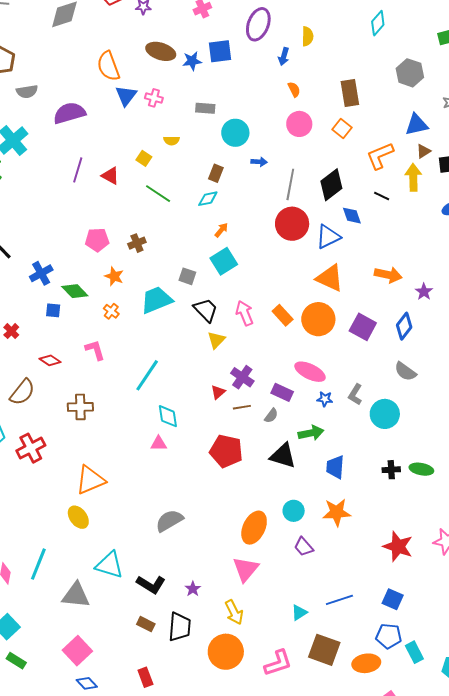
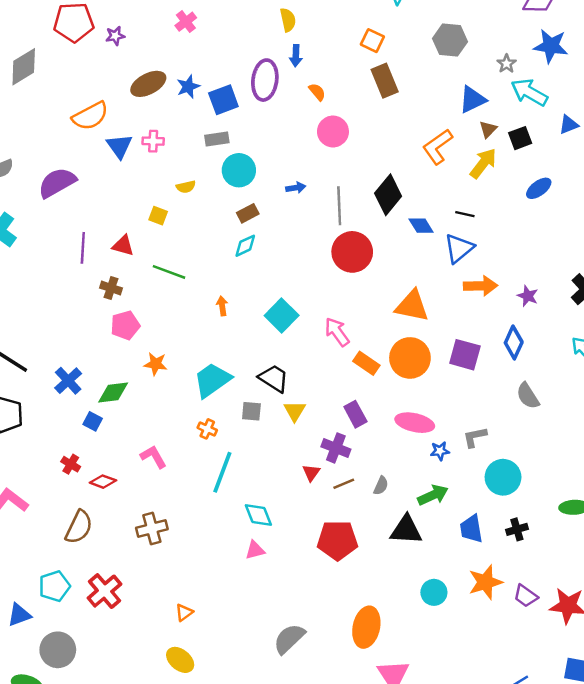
purple ellipse: (258, 24) -> (265, 80), moved
yellow semicircle: (307, 36) -> (288, 20), moved
brown ellipse: (161, 51) -> (148, 84), turned -32
blue square: (220, 51) -> (223, 100), moved
orange semicircle: (108, 66) -> (90, 116), turned -84
orange square: (342, 128) -> (372, 41), moved
cyan circle: (235, 133) -> (239, 170), moved
brown rectangle: (216, 173) -> (248, 213), turned 54
yellow arrow: (413, 177) -> (483, 163), turned 52
green line: (158, 194) -> (169, 272), moved
black line: (382, 196) -> (465, 214), moved
orange arrow: (221, 230) -> (222, 306), moved, turned -35
blue triangle: (328, 237) -> (459, 248), moved
brown cross: (137, 243) -> (111, 288), moved, turned -36
gray square: (187, 276) -> (251, 411), moved
green diamond: (75, 291) -> (113, 392), turned -40
blue square: (53, 310) -> (93, 421), turned 35
orange cross: (111, 311) -> (207, 429), moved
pink arrow: (245, 313) -> (337, 332), moved
red cross: (11, 331) -> (71, 464), moved
gray semicircle: (405, 371) -> (528, 396), turned 35
purple rectangle: (282, 392) -> (355, 414), moved, turned 50
gray L-shape: (355, 394) -> (475, 437), turned 60
cyan circle: (385, 414) -> (503, 477), moved
black cross: (391, 470) -> (517, 529), moved
orange triangle: (90, 480) -> (184, 612), size x0.5
orange ellipse: (254, 528) -> (366, 627), moved
purple trapezoid: (304, 547) -> (526, 596), moved

